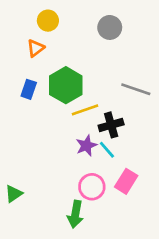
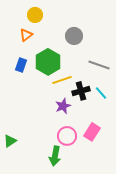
gray circle: (110, 27) -> (74, 36), moved
cyan line: (107, 150) -> (101, 93), moved

